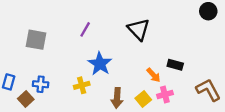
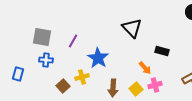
purple line: (85, 29) -> (73, 41), moved
black rectangle: (175, 65) -> (162, 51), moved
blue cross: (41, 84) -> (46, 60), moved
brown square: (26, 99) -> (63, 86), moved

